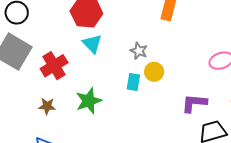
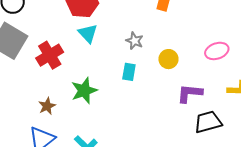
yellow circle: (154, 72) -> (168, 59), moved
brown star: (47, 106) -> (47, 106), moved, turned -30

